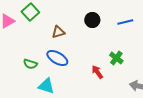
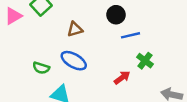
blue line: (125, 22) -> (131, 35), moved
red arrow: (97, 72) -> (122, 78), turned 88

